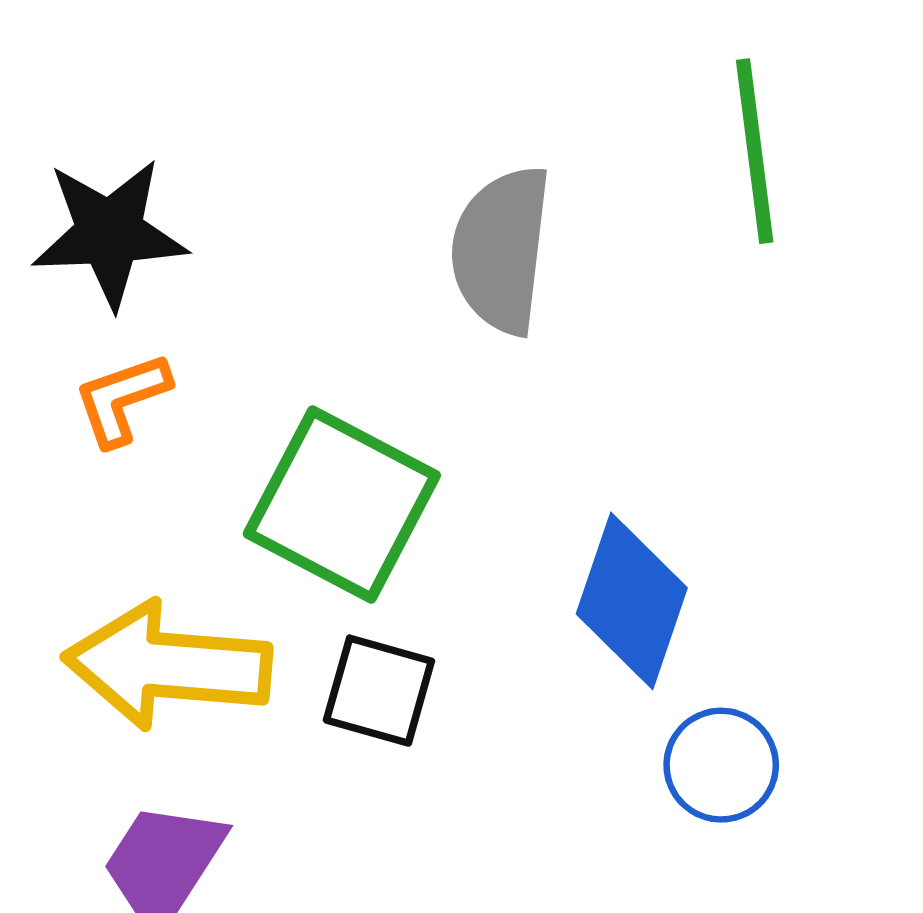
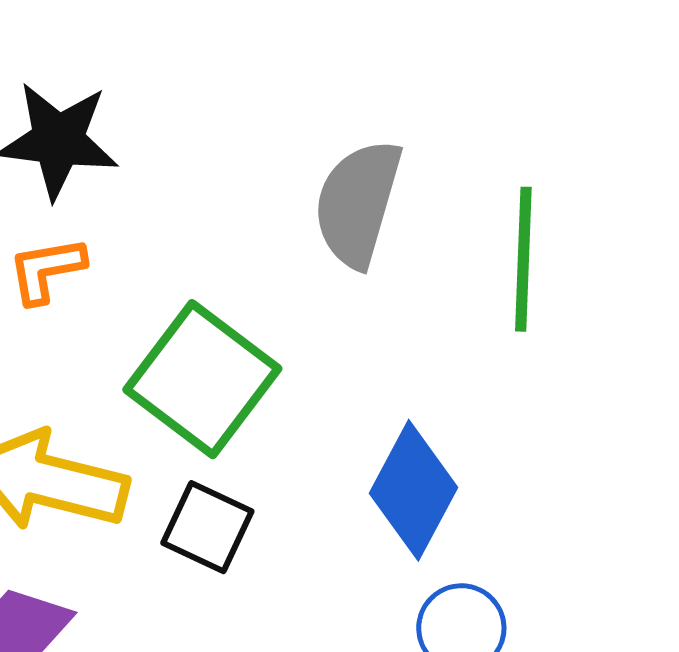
green line: (755, 151) -> (523, 259), moved

